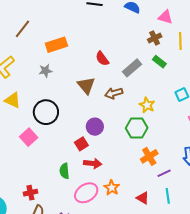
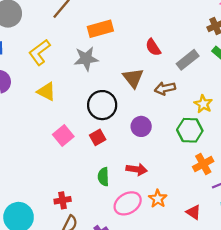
gray star: (45, 71) -> (86, 59), size x1.5
black circle: (46, 112) -> (102, 105), moved
red square: (81, 144) -> (98, 137), moved

